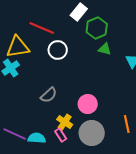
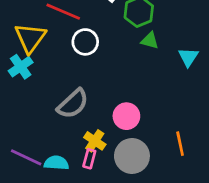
yellow triangle: (18, 47) -> (30, 38), turned -45
gray semicircle: (49, 95) -> (73, 104), size x1.4
pink rectangle: (61, 135) -> (89, 159), turned 48

